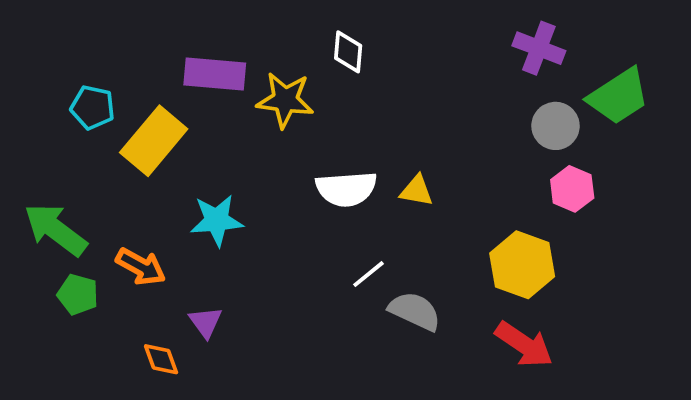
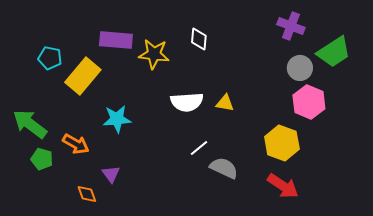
white diamond: (348, 52) -> (199, 39), moved
pink hexagon: (572, 189) -> (309, 102), size x1.4

